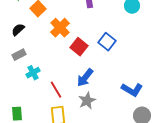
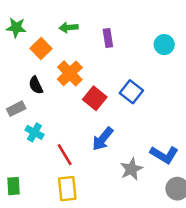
black semicircle: (18, 30) -> (36, 85), moved, turned -72
cyan cross: (33, 73) -> (34, 132), turned -32
gray star: (87, 101) -> (131, 169), moved

